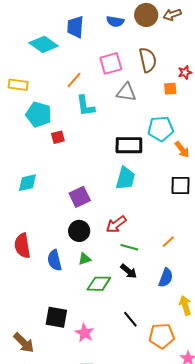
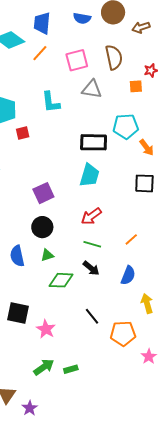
brown arrow: (172, 15) -> (141, 27), moved
orange line: (74, 80) -> (40, 53), moved
red arrow: (116, 224) -> (91, 216), moved

